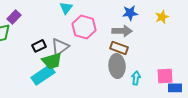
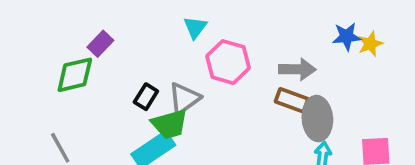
blue star: (130, 13) -> (347, 36), moved
black rectangle: (39, 46) -> (146, 97), turned -32
gray ellipse: (117, 66) -> (317, 119), moved

